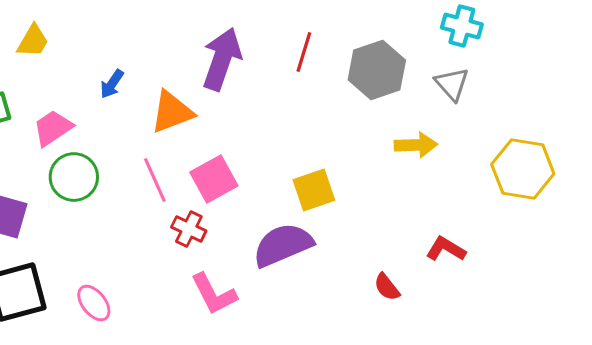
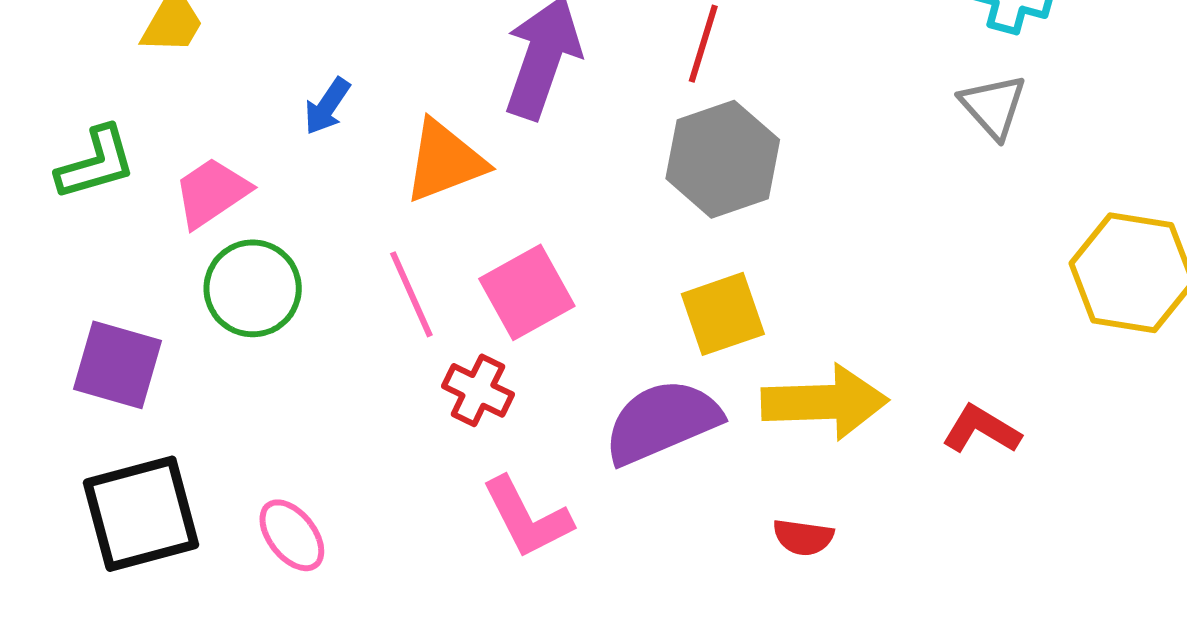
gray hexagon: (377, 70) -> (723, 159), moved
yellow arrow: (416, 145) -> (825, 402), moved, size x1.5
red semicircle: (387, 287) -> (803, 537), moved, turned -44

